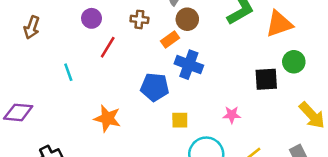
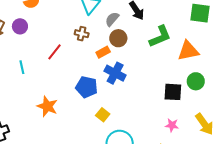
purple circle: (92, 18) -> (20, 26), moved
pink star: (232, 115) -> (172, 125), moved
yellow square: (180, 120) -> (103, 115), turned 32

